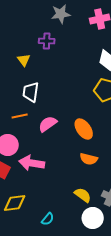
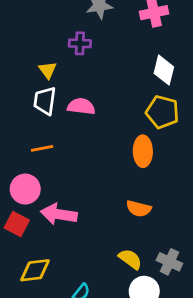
white trapezoid: (31, 92) -> (45, 101), moved
pink semicircle: (48, 124) -> (81, 106), moved, turned 42
orange ellipse: (84, 129) -> (143, 151), moved, turned 35

